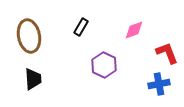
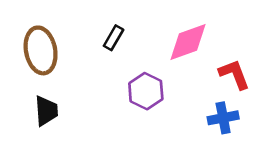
pink diamond: (134, 30) -> (188, 42), size x1.5

